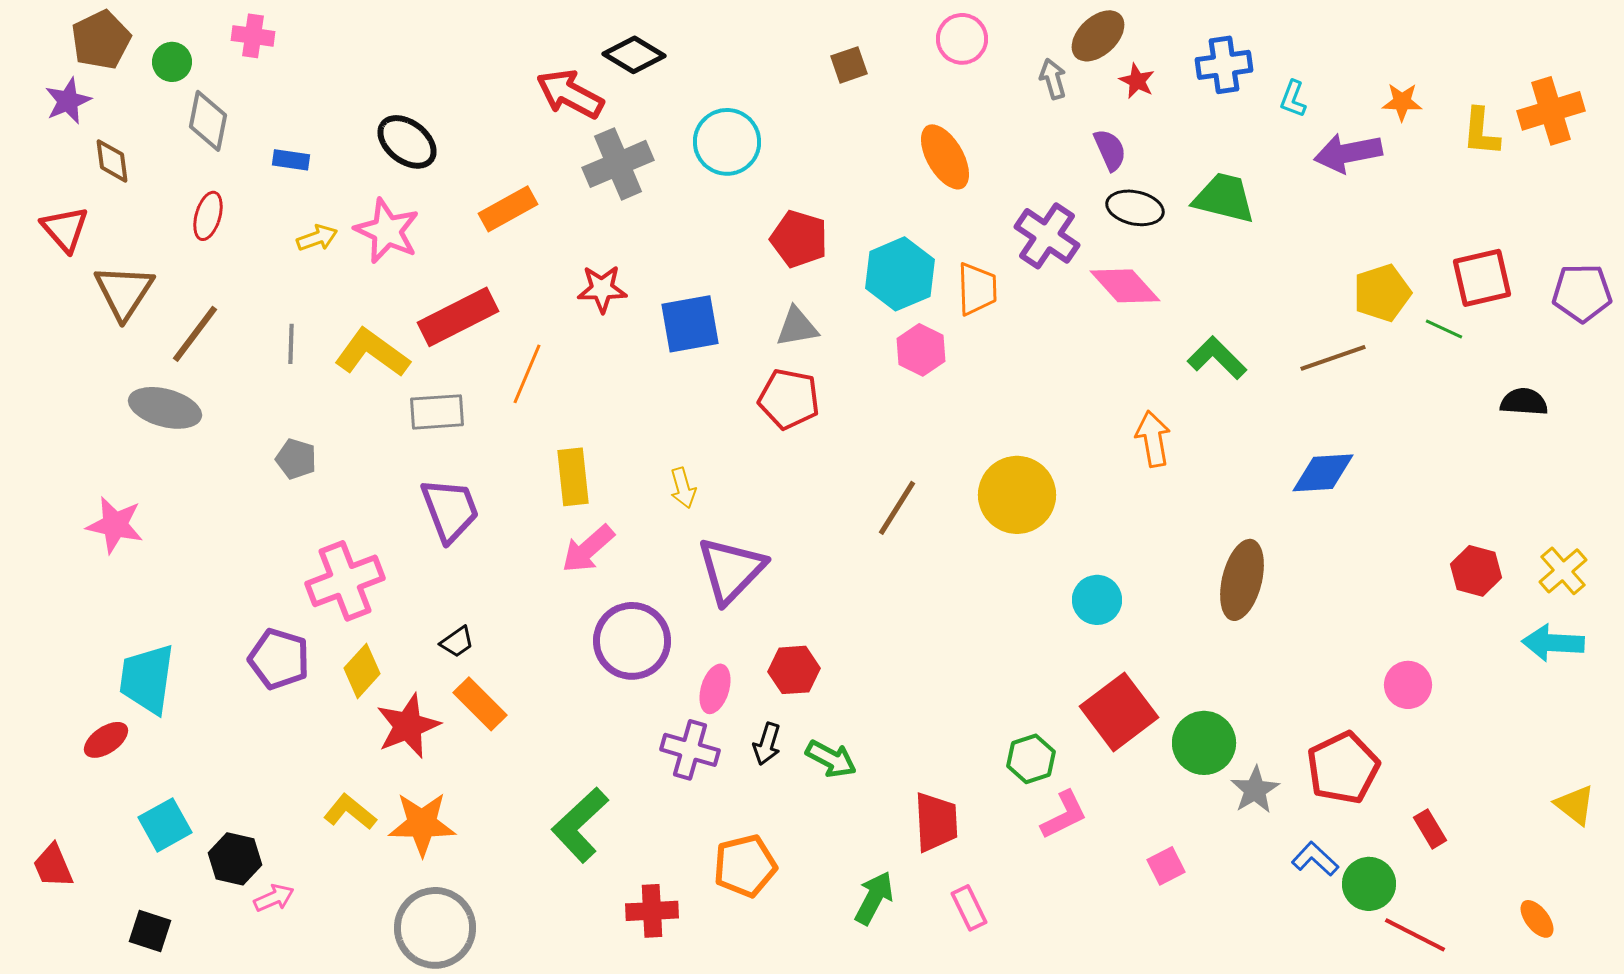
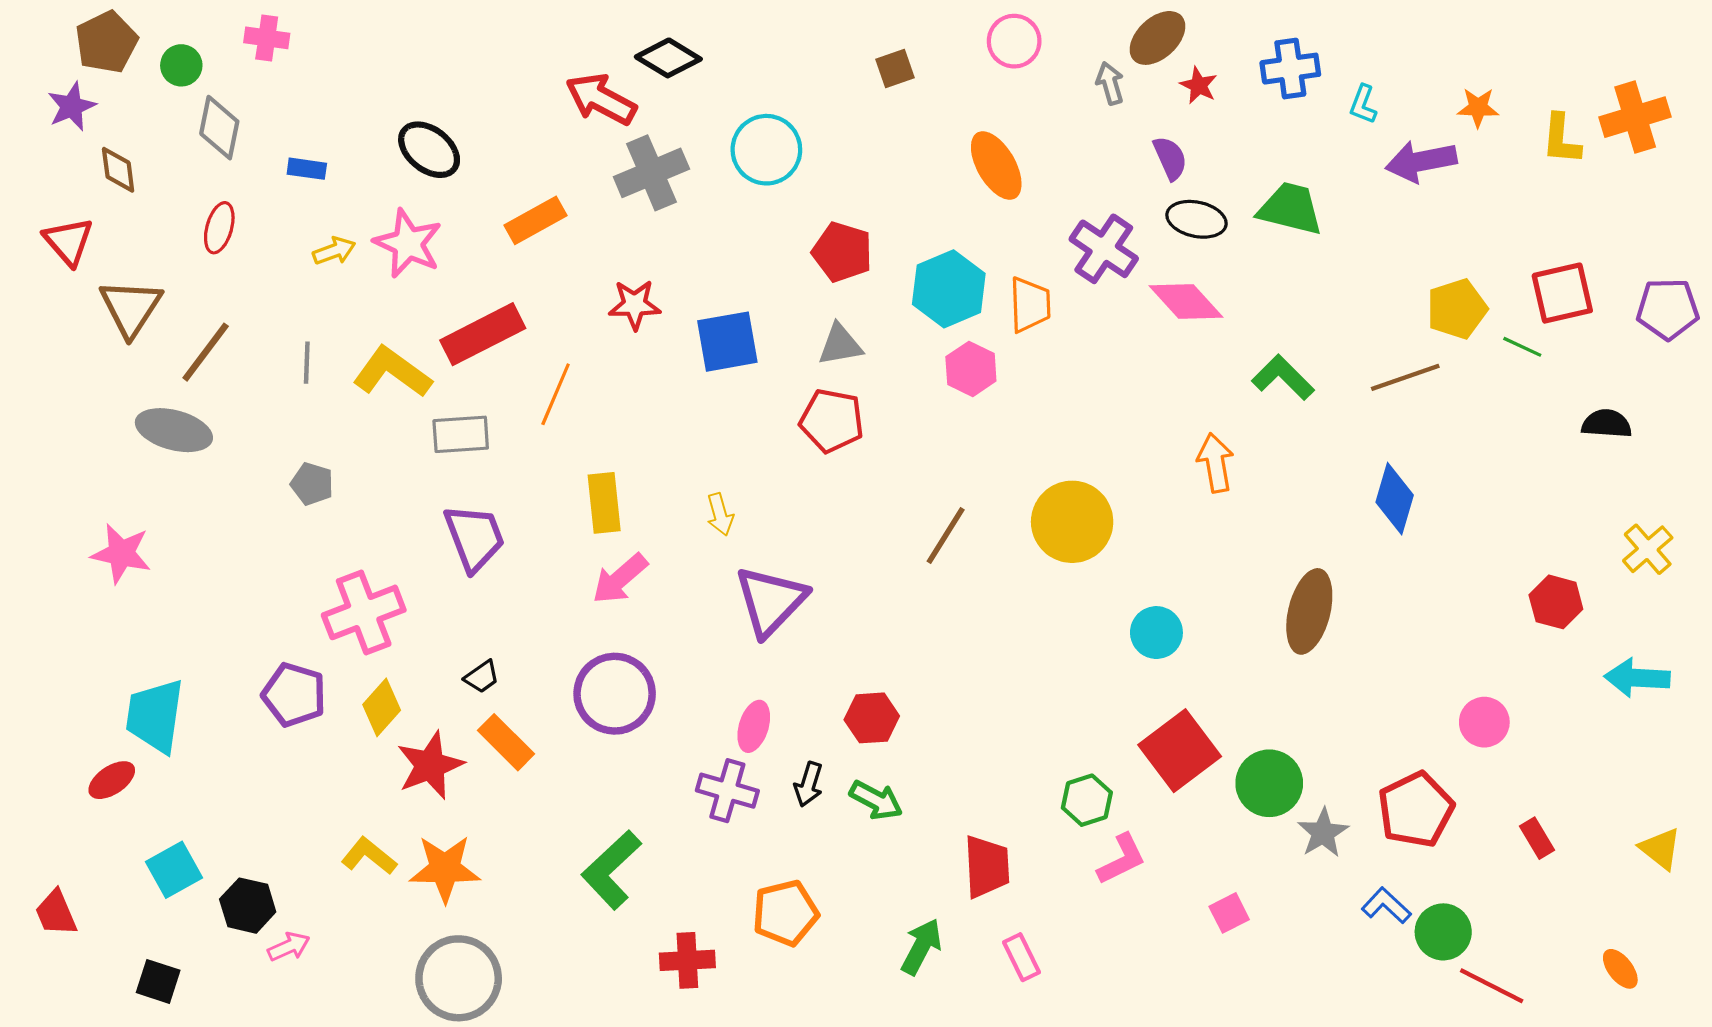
blue diamond: (1323, 473) -> (1395, 499), turned -70
yellow cross: (1563, 571) -> (1648, 549), moved
purple circle: (632, 641) -> (615, 694), moved
red hexagon: (794, 670) -> (872, 718), moved
red rectangle: (1430, 829) -> (1537, 838), moved

